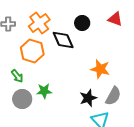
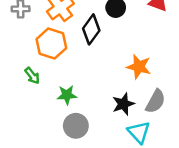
black diamond: (63, 40) -> (91, 29), turned 60
gray circle: (22, 99) -> (76, 126), moved

